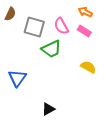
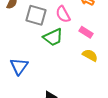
pink rectangle: (84, 31) -> (86, 32), moved

